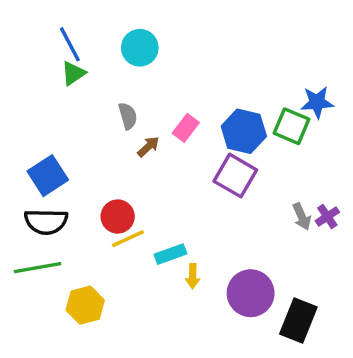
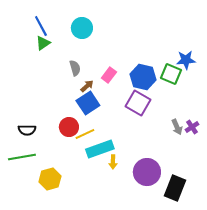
blue square: (48, 176) -> (88, 103), moved
black semicircle: (46, 222) -> (27, 130), size x0.7
yellow line: (128, 239) -> (85, 134), moved
cyan rectangle: (170, 254) -> (100, 149), size x1.5

